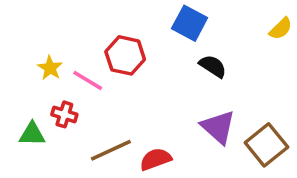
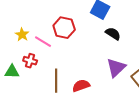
purple triangle: (218, 127) -> (116, 68), turned 35
brown line: (111, 150) -> (56, 81), turned -65

